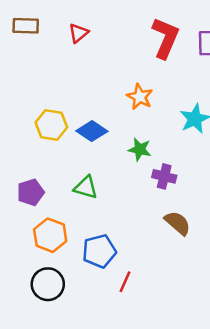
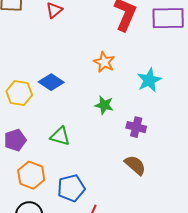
yellow hexagon: (51, 125) -> (19, 93), moved
blue diamond: (92, 131) -> (51, 82), moved
purple cross: (164, 176) -> (136, 127), moved

